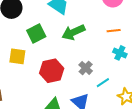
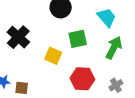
green arrow: (73, 32) -> (114, 48), turned 125

